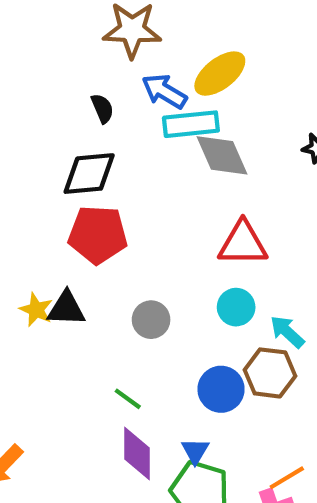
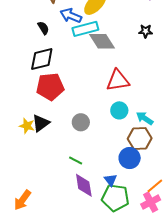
black triangle: (66, 309) -> (41, 123), turned -30
blue circle: (221, 389) -> (130, 158), moved

